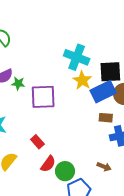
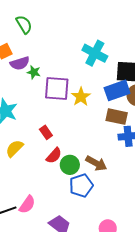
yellow star: (82, 80) -> (81, 97), moved
brown rectangle: (106, 118) -> (117, 117), size x1.5
brown arrow: (104, 167) -> (96, 163), moved, size x1.5

